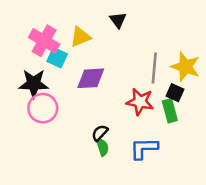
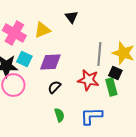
cyan square: (57, 58) -> (24, 59), moved
black semicircle: (100, 133) -> (54, 87), moved

